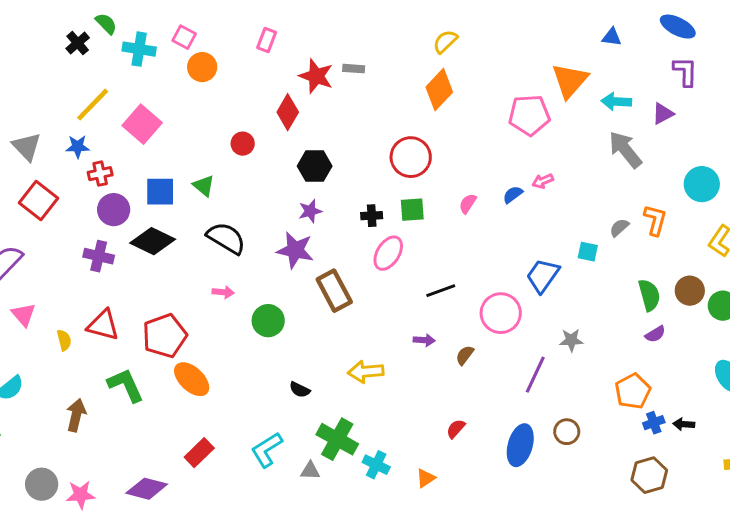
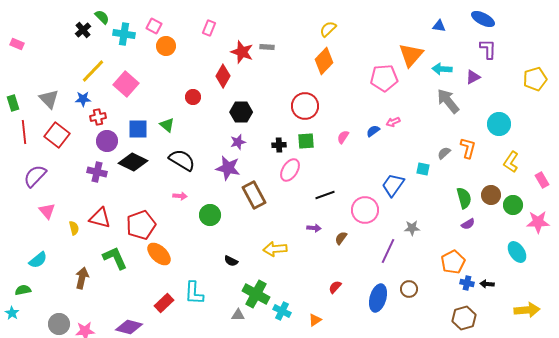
blue cross: (654, 423) -> (467, 283), turned 32
cyan L-shape: (267, 450) -> (194, 293), moved, turned -55

